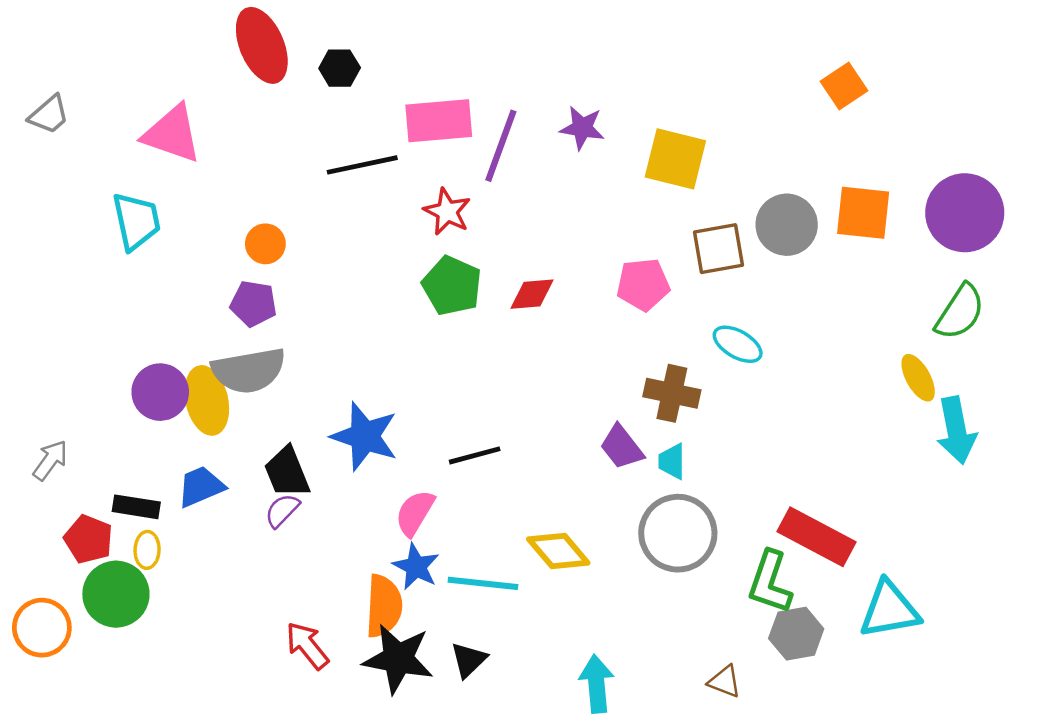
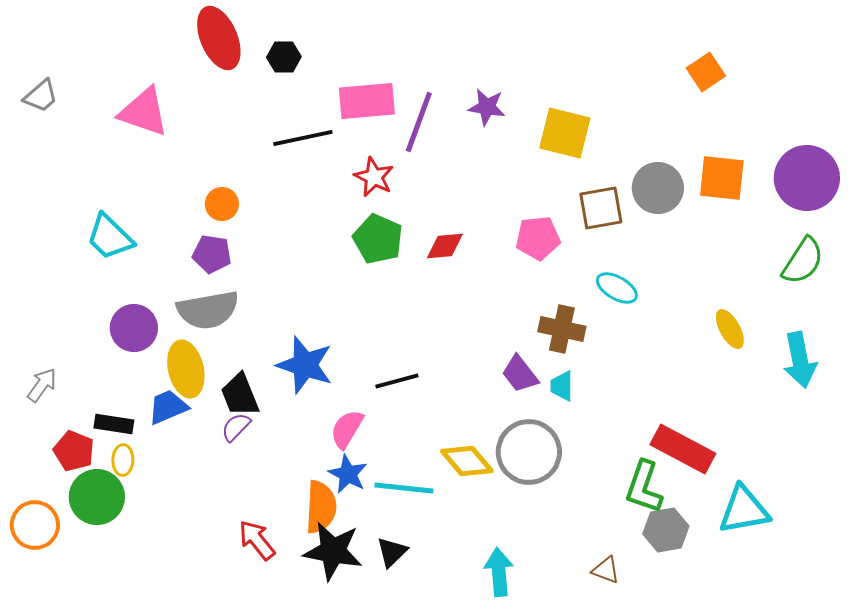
cyan trapezoid: (136, 221) -> (110, 237), moved, turned 146
yellow ellipse: (918, 378) -> (730, 329), moved
yellow ellipse: (207, 400) -> (186, 369), moved
gray circle: (678, 533) -> (529, 452), moved

